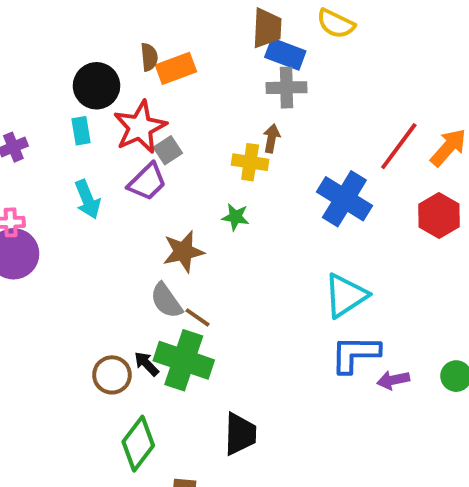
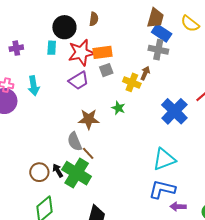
orange rectangle: (176, 68) -> (103, 52), moved
gray square: (168, 150) -> (106, 70), moved
cyan arrow: (87, 199) -> (34, 86), moved

